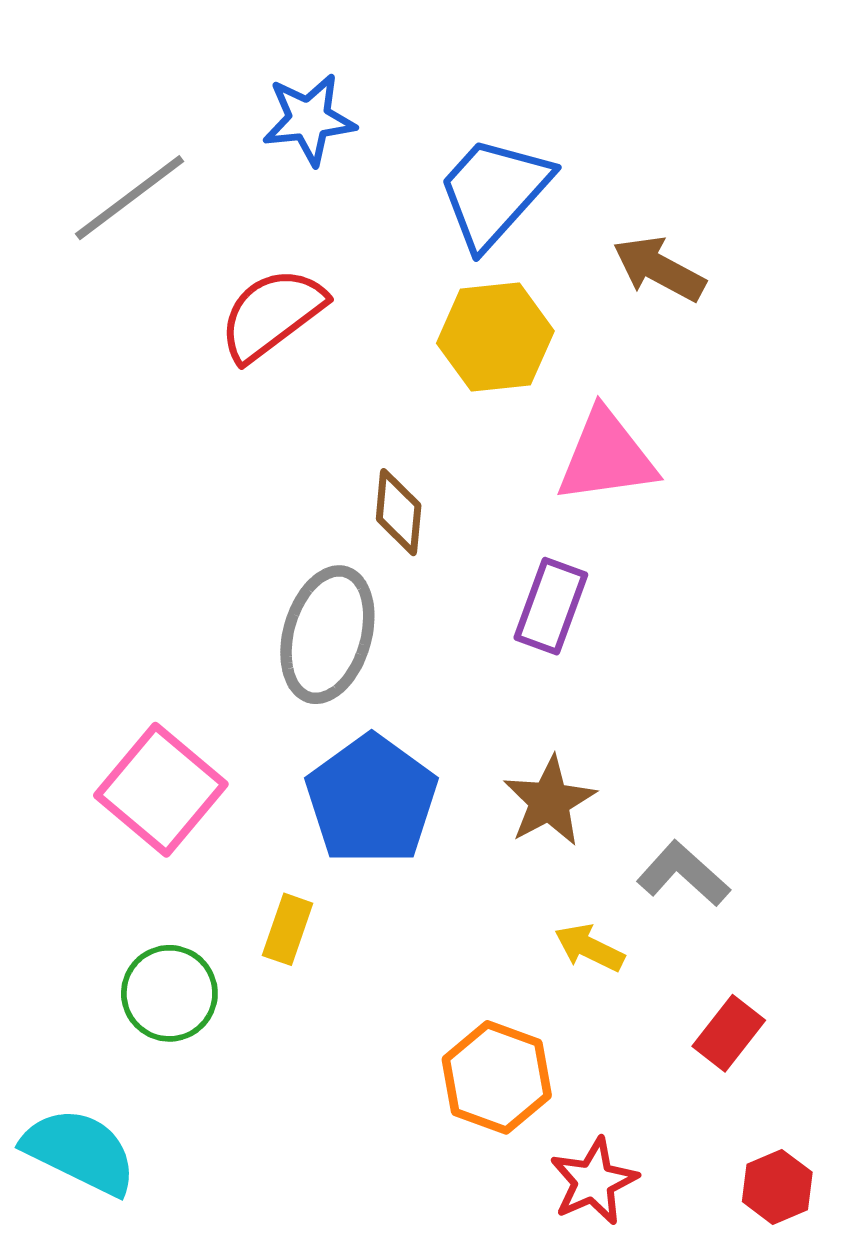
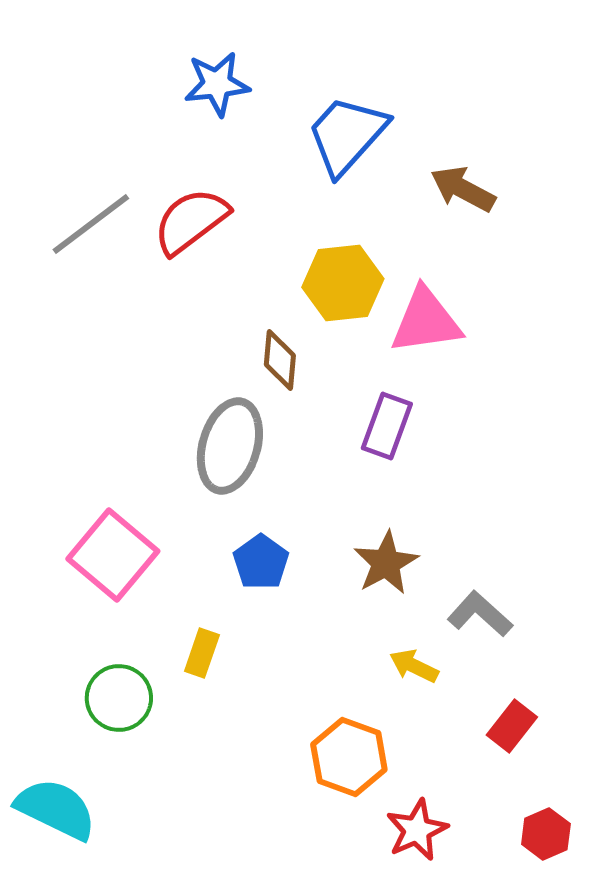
gray line: (130, 198) -> (91, 224), moved
yellow hexagon: (495, 337) -> (343, 283), moved
blue pentagon: (372, 800) -> (261, 562), size x0.6

